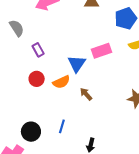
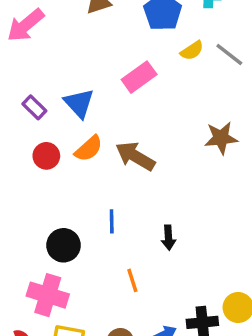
blue triangle: (77, 64) -> (79, 103), moved
brown arrow: (86, 94) -> (135, 156), size x1.6

